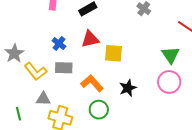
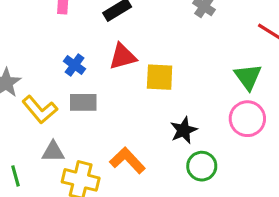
orange L-shape: (92, 83) -> (127, 160), moved
green circle: (99, 110) -> (202, 166), moved

